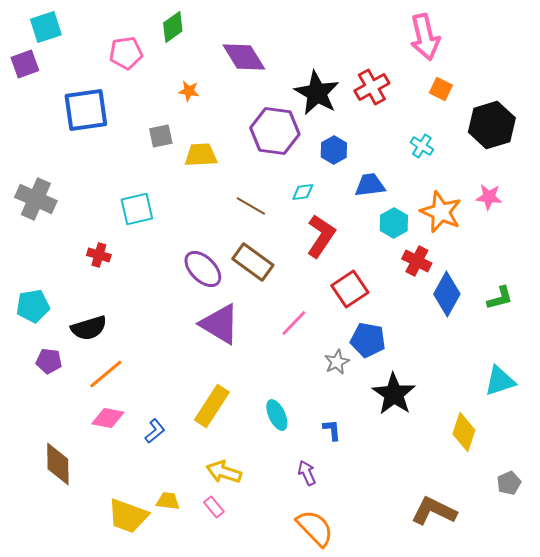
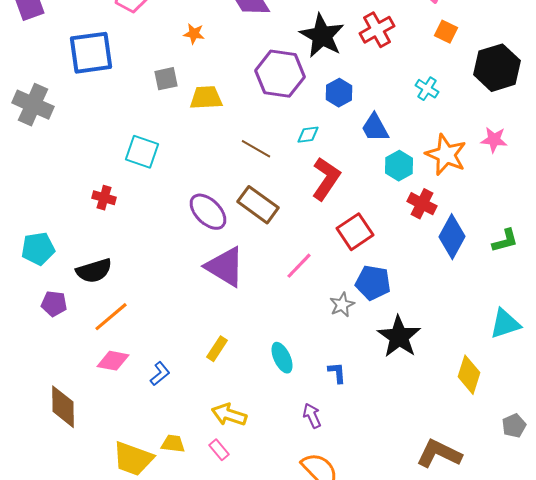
blue trapezoid: (370, 185) -> (375, 128), turned -112
gray cross: (36, 199) -> (33, 105), moved
cyan square: (137, 209) -> (142, 152), turned 32
yellow rectangle: (212, 406) -> (217, 349), size x0.6

